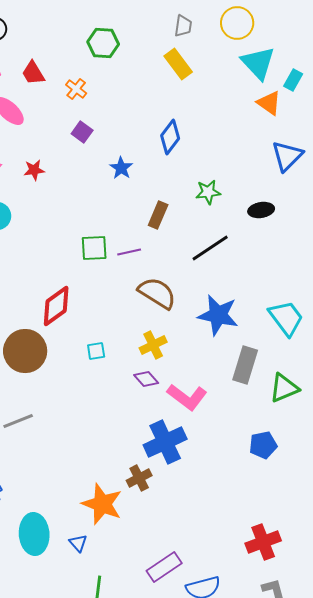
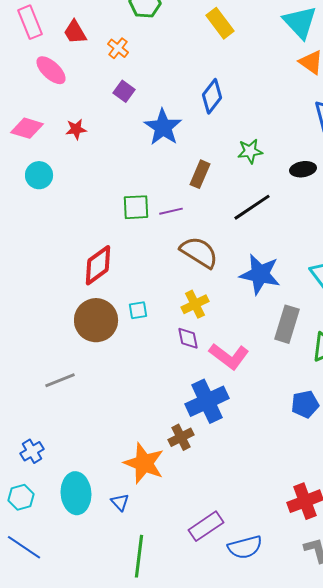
blue star: (121, 168) -> (163, 127), size x1.6
brown circle: (25, 351) -> (96, 320), moved
purple diamond: (146, 379) -> (188, 338), turned 30

